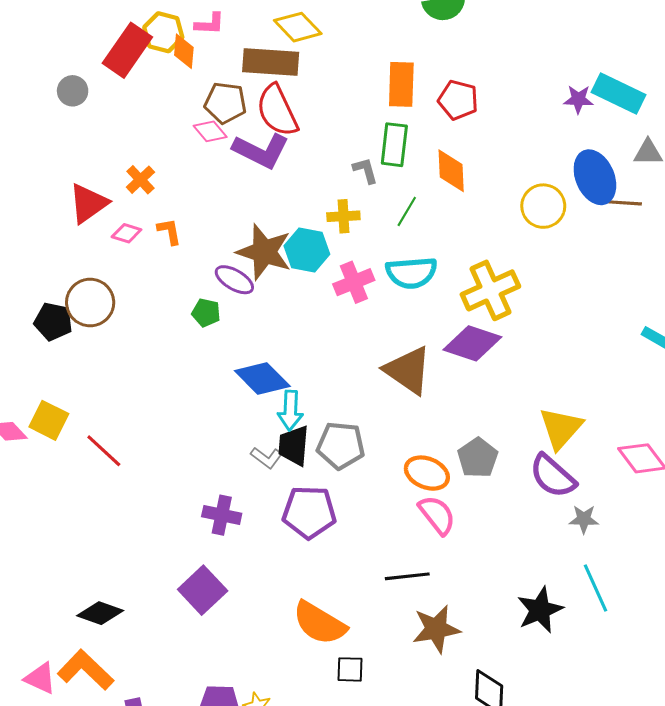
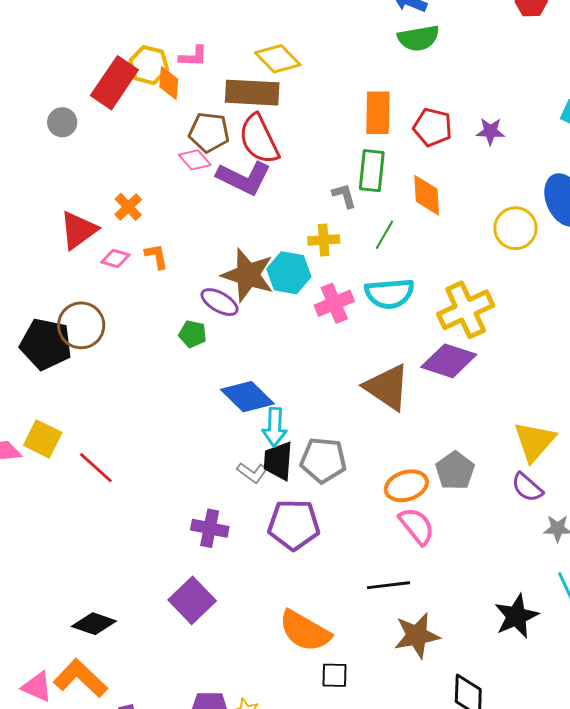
purple star: (578, 99) -> (490, 131), moved
black pentagon: (53, 322) -> (46, 344), size x1.4
orange ellipse: (427, 473) -> (406, 486), turned -39
purple semicircle: (553, 476) -> (527, 487), size x0.7

